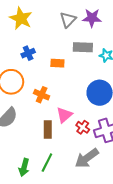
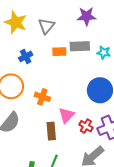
gray triangle: (68, 20) -> (46, 26), moved
orange rectangle: (57, 63) -> (59, 52), moved

